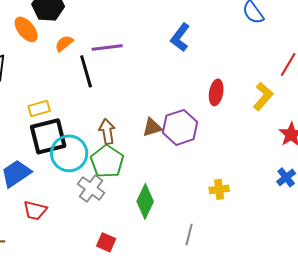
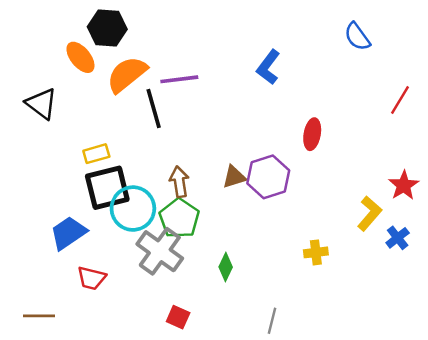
orange semicircle: (64, 43) -> (127, 74), size x1.8
yellow L-shape: (263, 96) -> (370, 213), moved
gray cross: (91, 188) -> (160, 251), size x1.4
green diamond: (145, 201) -> (226, 267), size x0.7
gray line: (189, 234) -> (272, 321), moved

